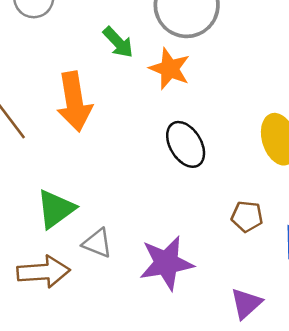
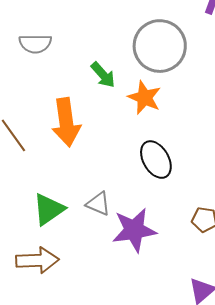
gray triangle: (97, 243) -> (98, 204), moved
purple star: (166, 263) -> (134, 230), moved

